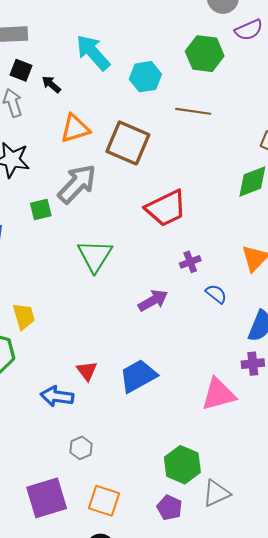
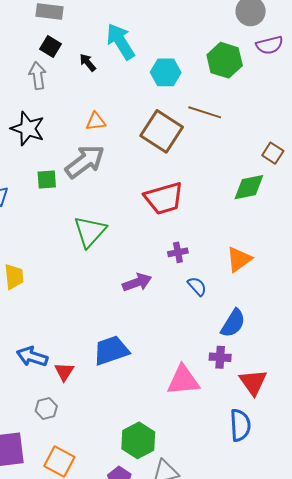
black arrow: (51, 84) -> (88, 62), moved
orange triangle: (75, 129) -> (96, 121), moved, size x0.7
brown square: (128, 143) -> (162, 131), moved
red triangle: (87, 371) -> (64, 372), moved

